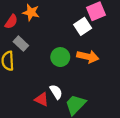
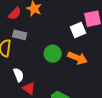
gray rectangle: (21, 44) -> (20, 35), turned -40
white semicircle: (56, 92) -> (19, 75), moved

